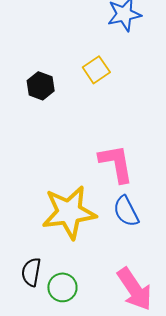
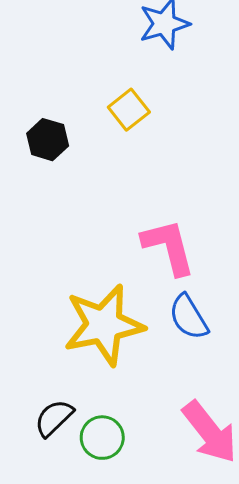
black semicircle: (31, 272) -> (54, 418), turned 40

